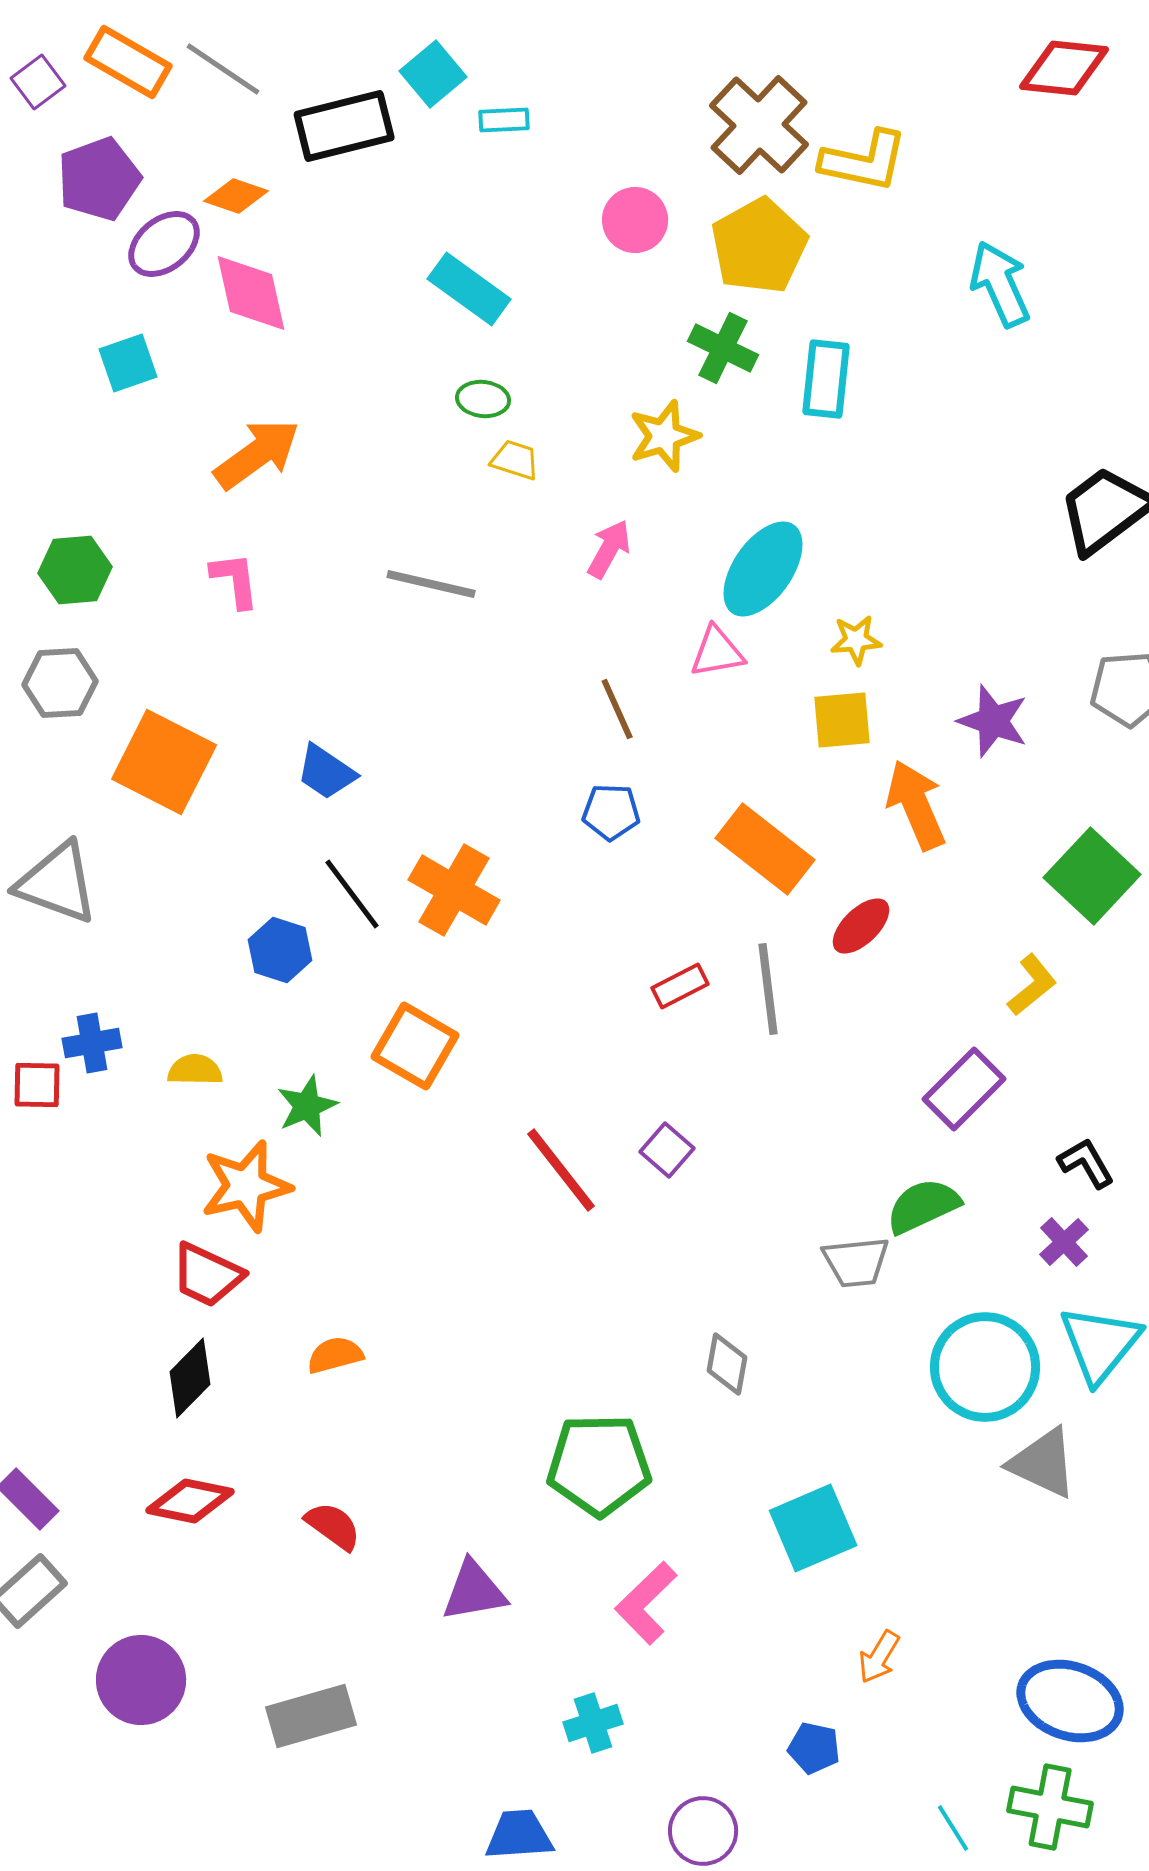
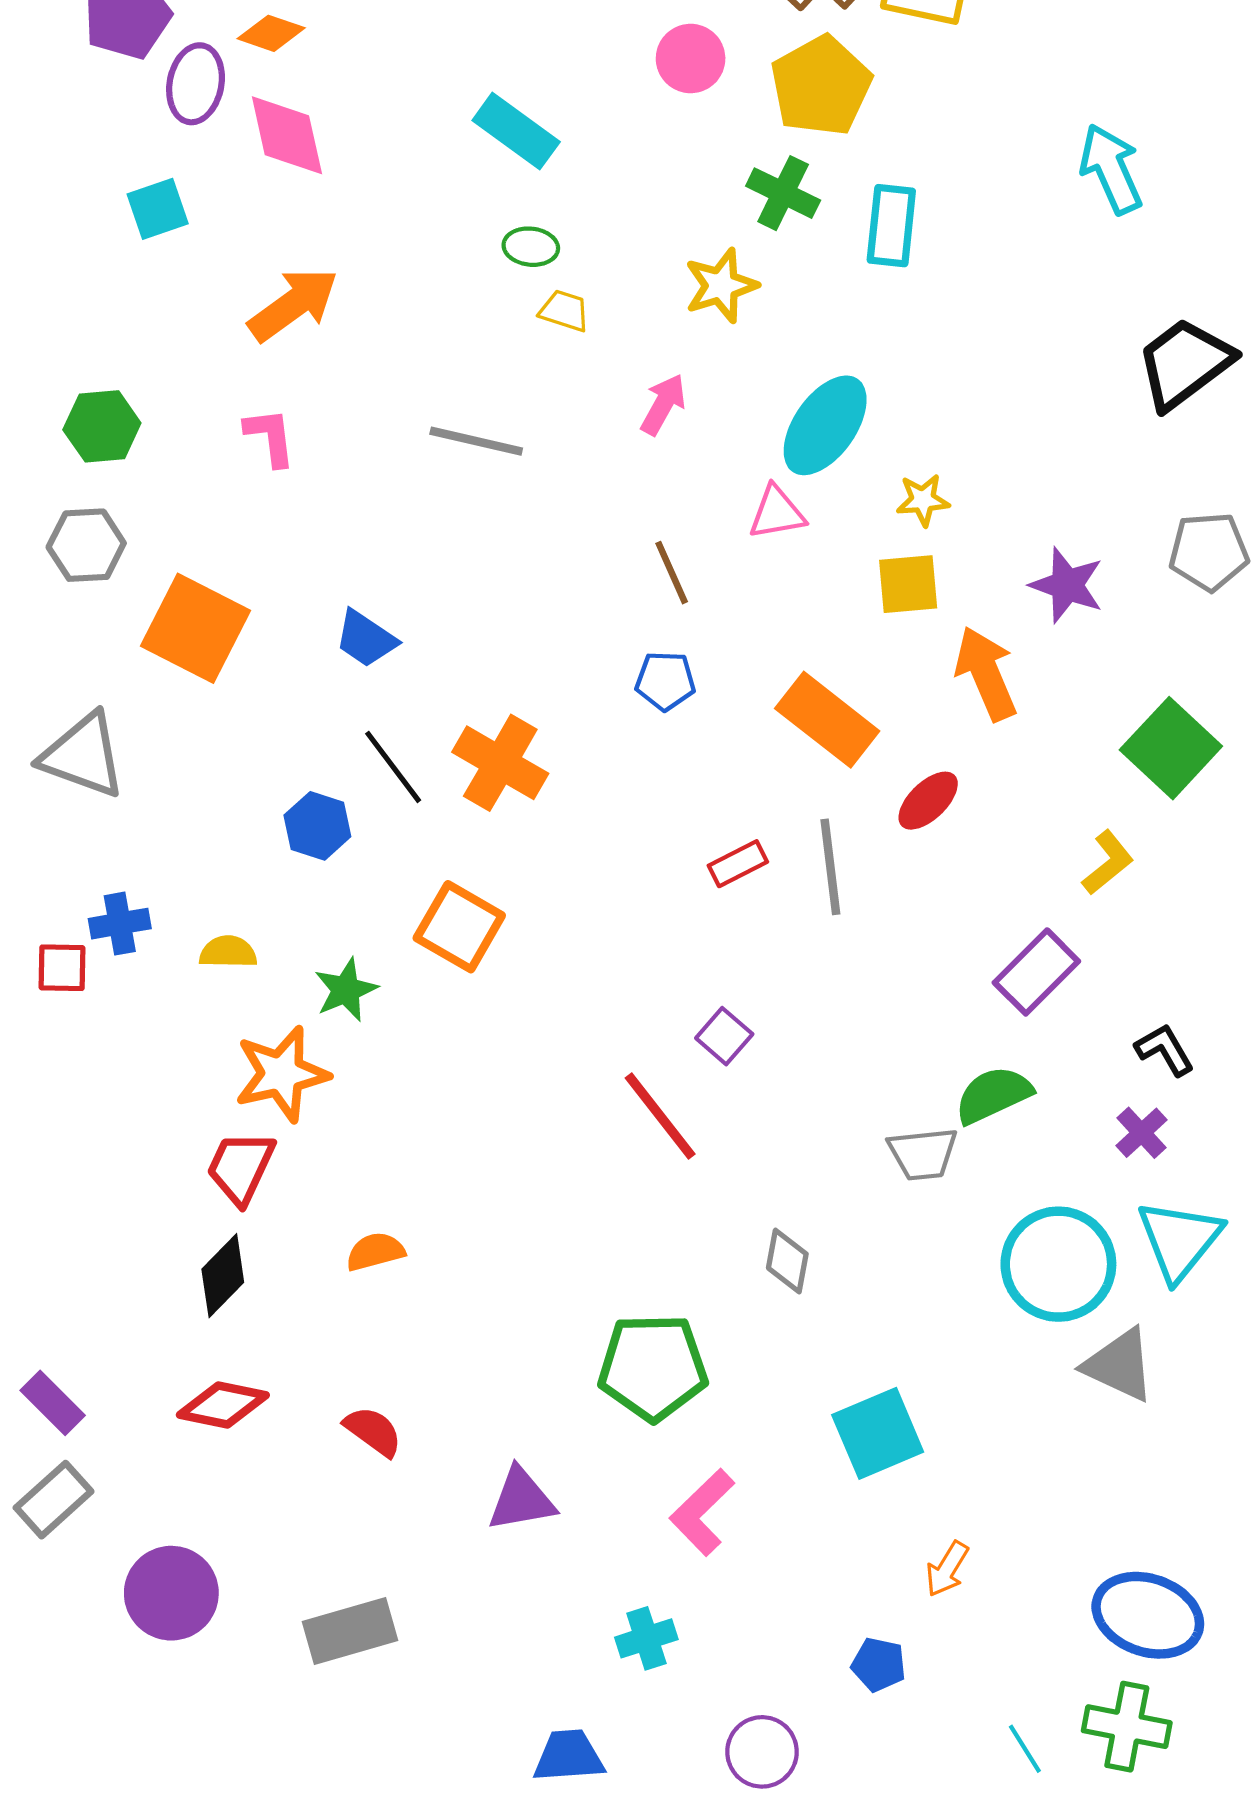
purple ellipse: (164, 244) -> (196, 84), turned -40
cyan arrow: (1000, 284) -> (1111, 169), moved
red line: (561, 1170) -> (660, 1116), moved
red trapezoid: (207, 1275) -> (241, 1167), turned 90

